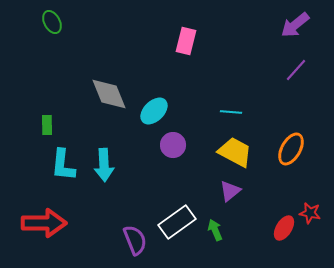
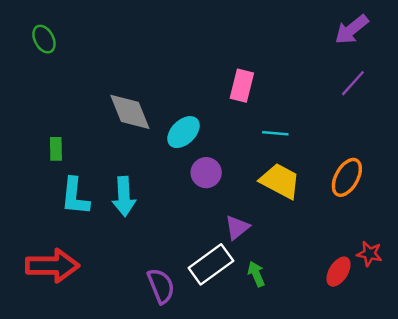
green ellipse: (52, 22) -> (44, 39), moved
pink rectangle: (186, 41) -> (242, 86), moved
purple triangle: (230, 191) -> (237, 227), moved

